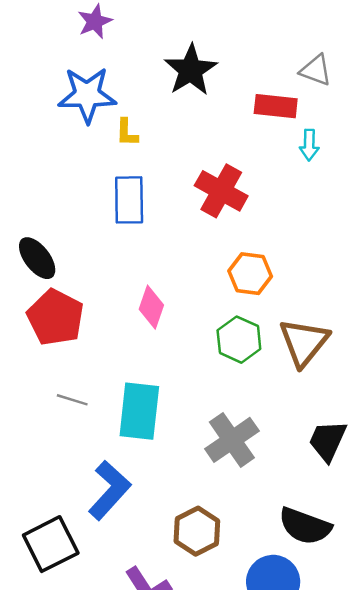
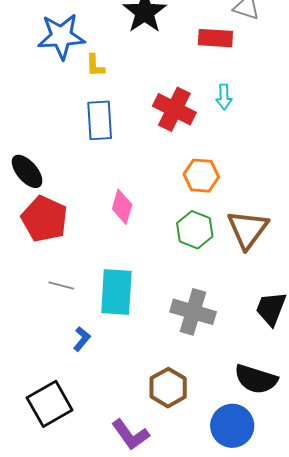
cyan arrow: (309, 145) -> (224, 97), moved
gray cross: (232, 440) -> (193, 312), turned -36
blue L-shape: (110, 490) -> (82, 339), moved, size x0.5

